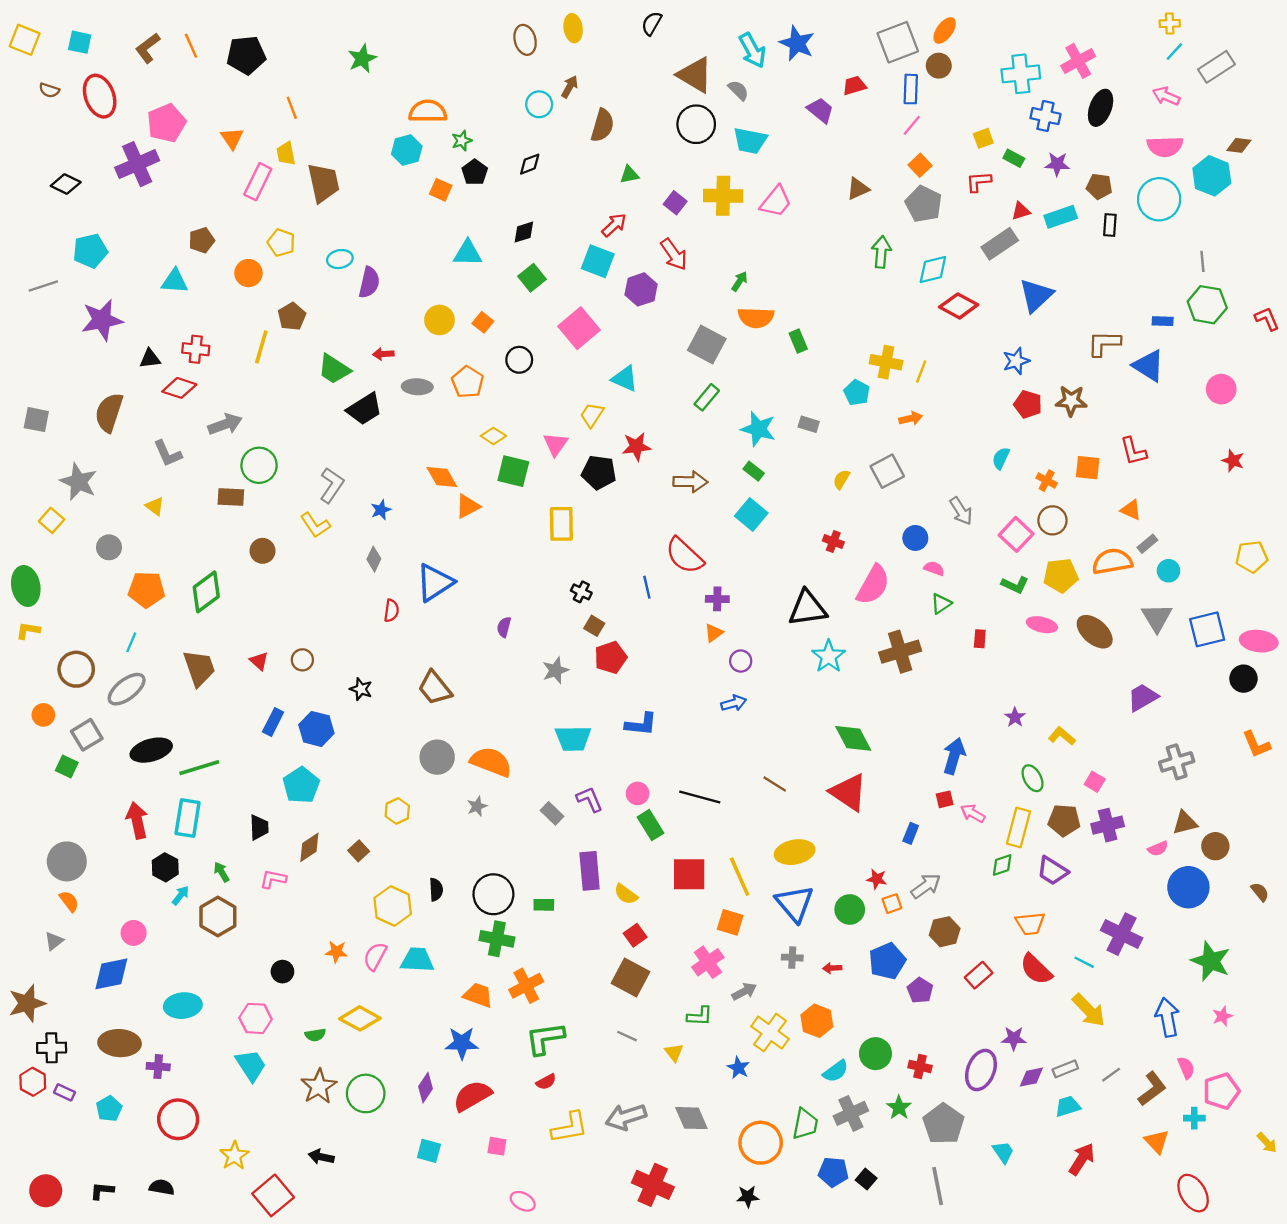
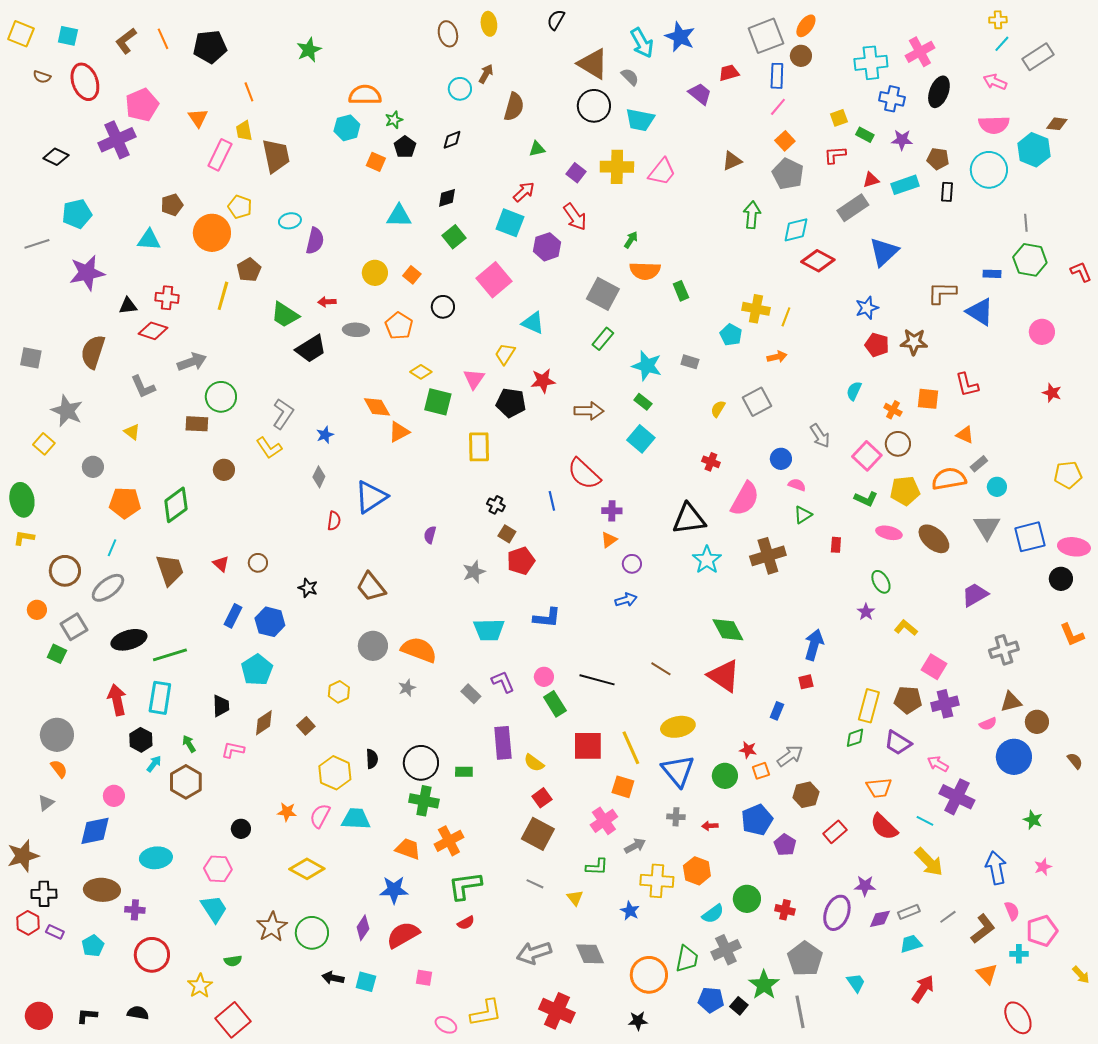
orange circle: (248, 273) -> (212, 233), size x1.6
green ellipse: (1033, 778) -> (881, 582), moved
pink square: (1095, 782) -> (934, 667), size x1.4
pink arrow: (973, 813) -> (938, 764), moved
green star: (1211, 961) -> (1033, 820), size x0.6
yellow cross: (770, 1033) -> (657, 881), turned -32
green semicircle: (315, 1035) -> (233, 961), moved
green star: (899, 1108) -> (764, 985), moved, size x1.4
yellow L-shape: (570, 1127) -> (486, 1013), moved
black arrow: (321, 1157) -> (333, 978), moved

